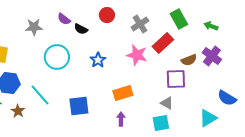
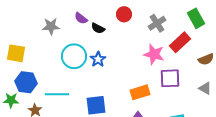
blue star: (98, 60) -> (98, 59), moved
purple square: (176, 79) -> (170, 78), moved
cyan line: (40, 95) -> (57, 94), turned -50
gray triangle: (167, 103) -> (205, 88), moved

